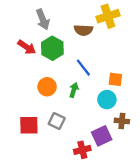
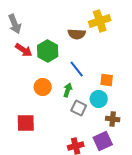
gray arrow: (43, 19) -> (15, 24), moved
gray square: (57, 121) -> (79, 108), moved
purple square: (102, 136) -> (103, 141), moved

